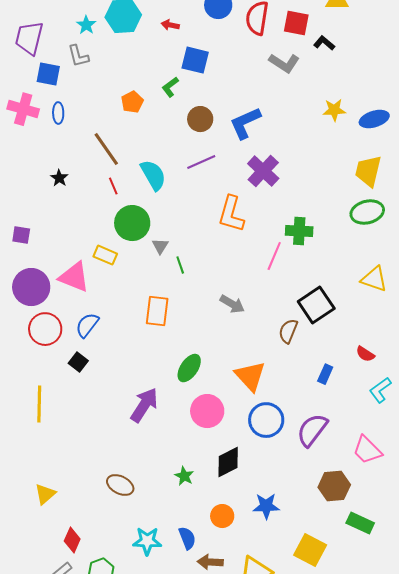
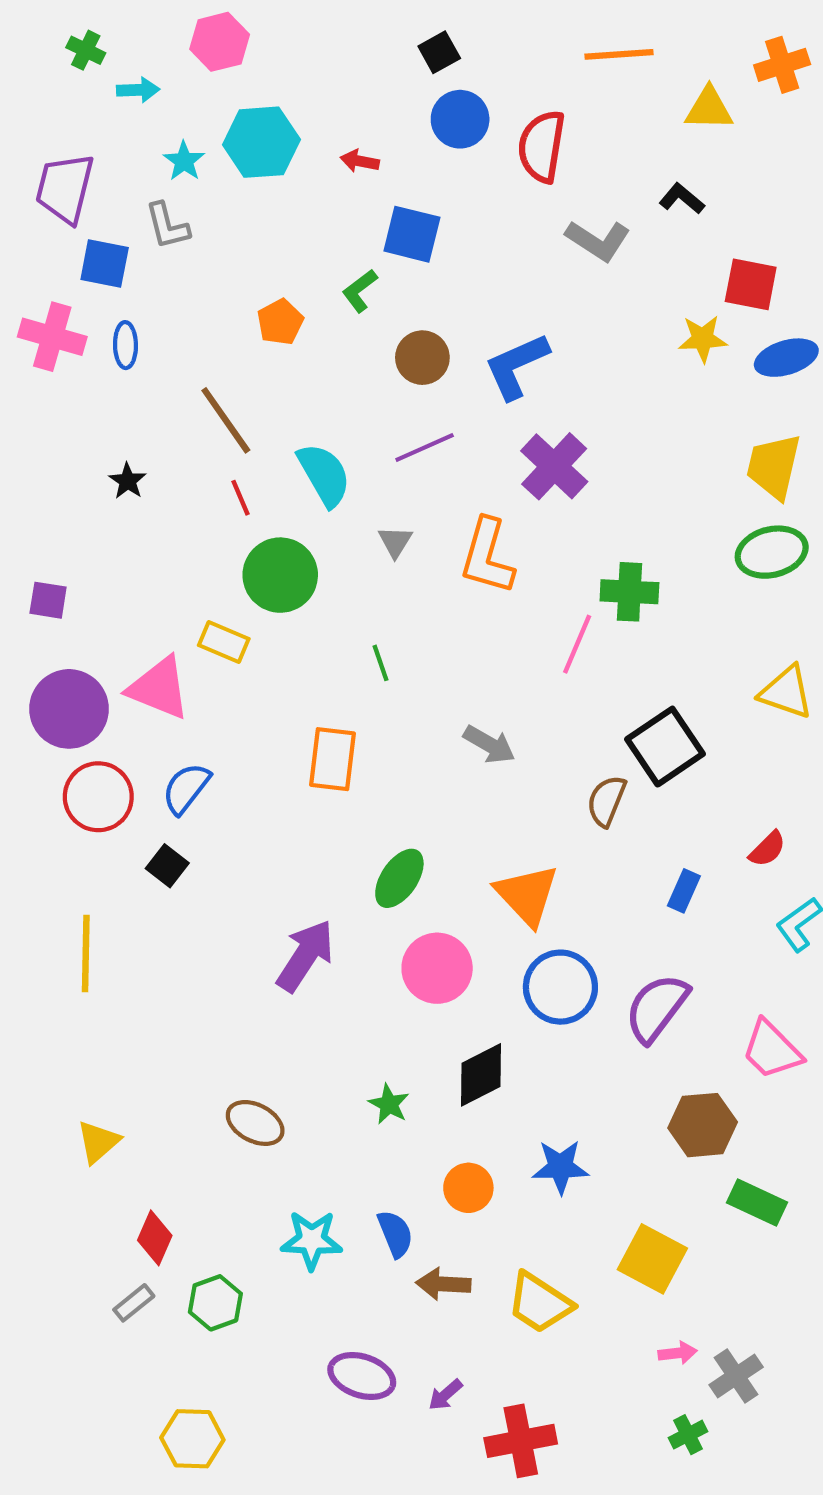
red square: (296, 23) -> (751, 284), moved
gray triangle: (160, 246) -> (395, 542), moved
red semicircle: (365, 354) -> (767, 849), turned -78

